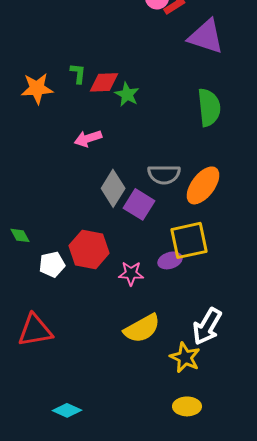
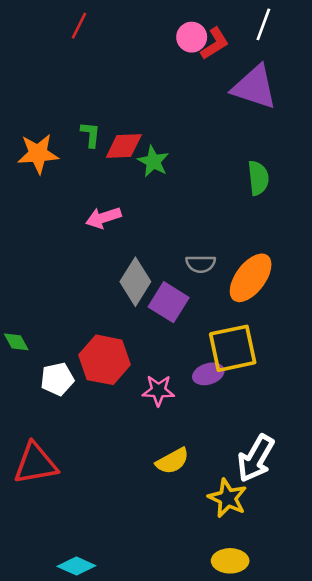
green semicircle: (209, 107) -> (258, 178), size x0.7
gray semicircle: (164, 174) -> (201, 264), size x0.7
yellow semicircle: (142, 328) -> (172, 461), size x0.7

